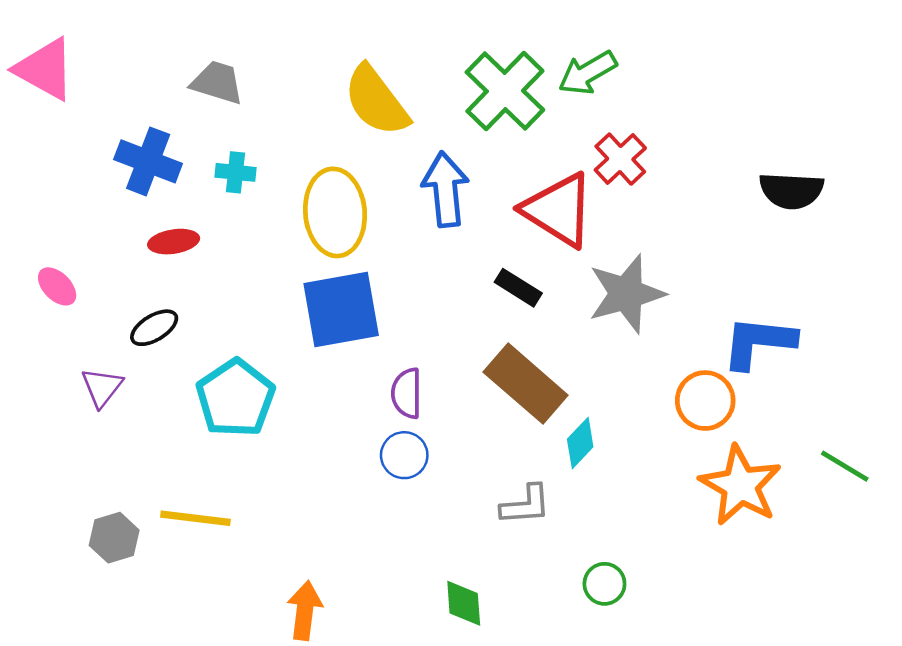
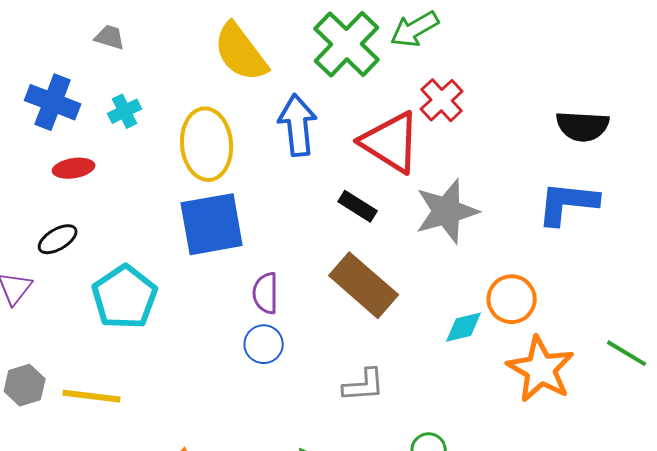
gray trapezoid: (217, 83) -> (110, 37), size x0.7
cyan cross: (235, 172) -> (125, 111), turned -32
blue L-shape: (759, 342) -> (568, 203), moved
cyan diamond: (580, 443) -> (464, 327), moved, turned 33
gray hexagon: (114, 538) -> (25, 385), moved

